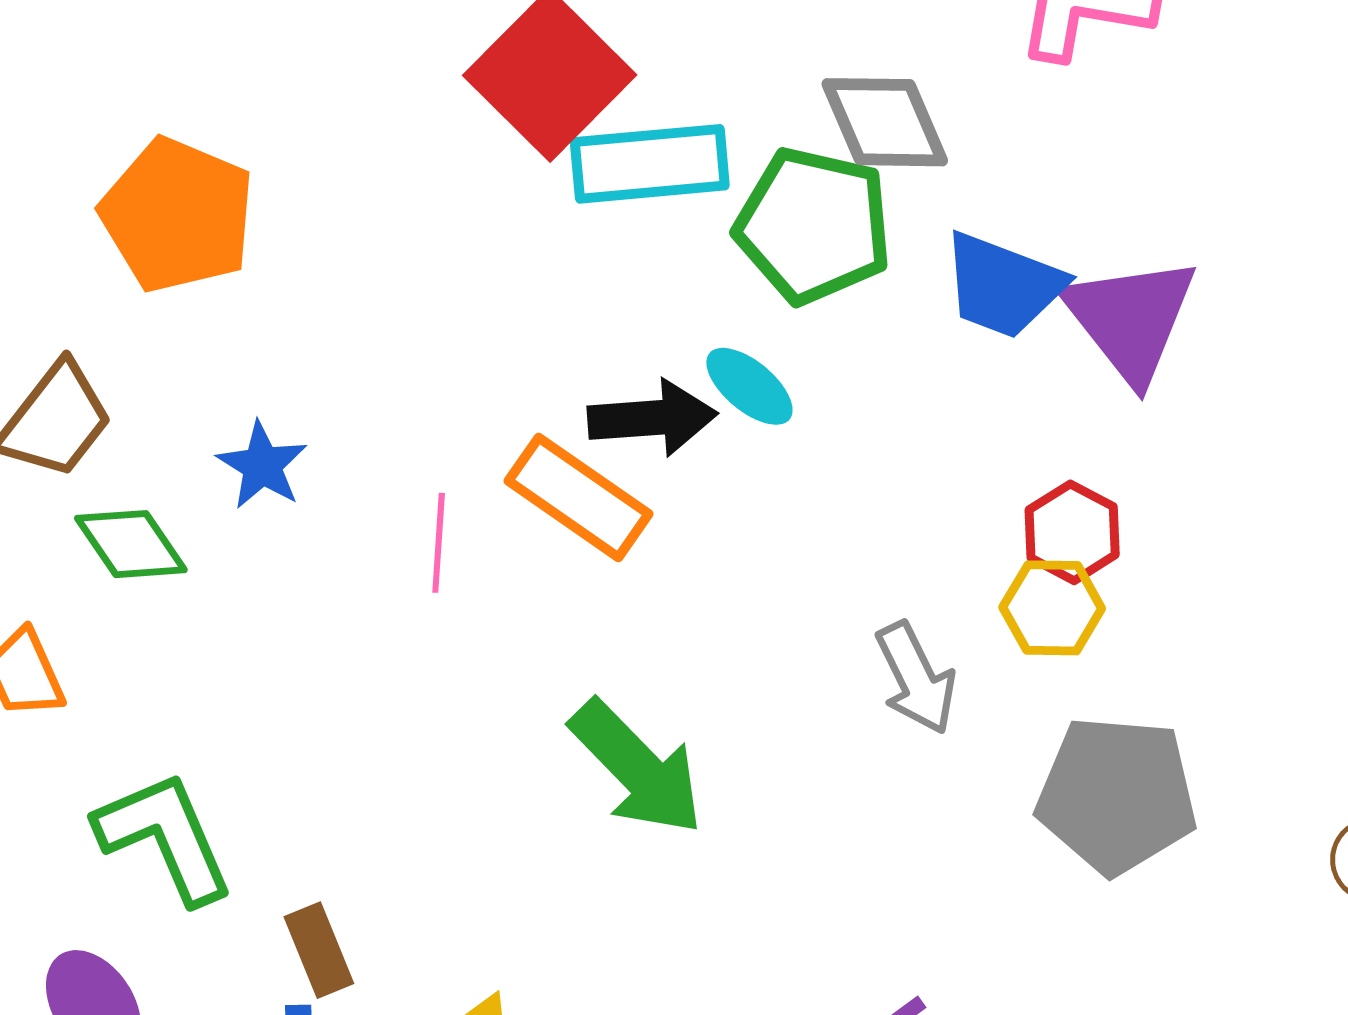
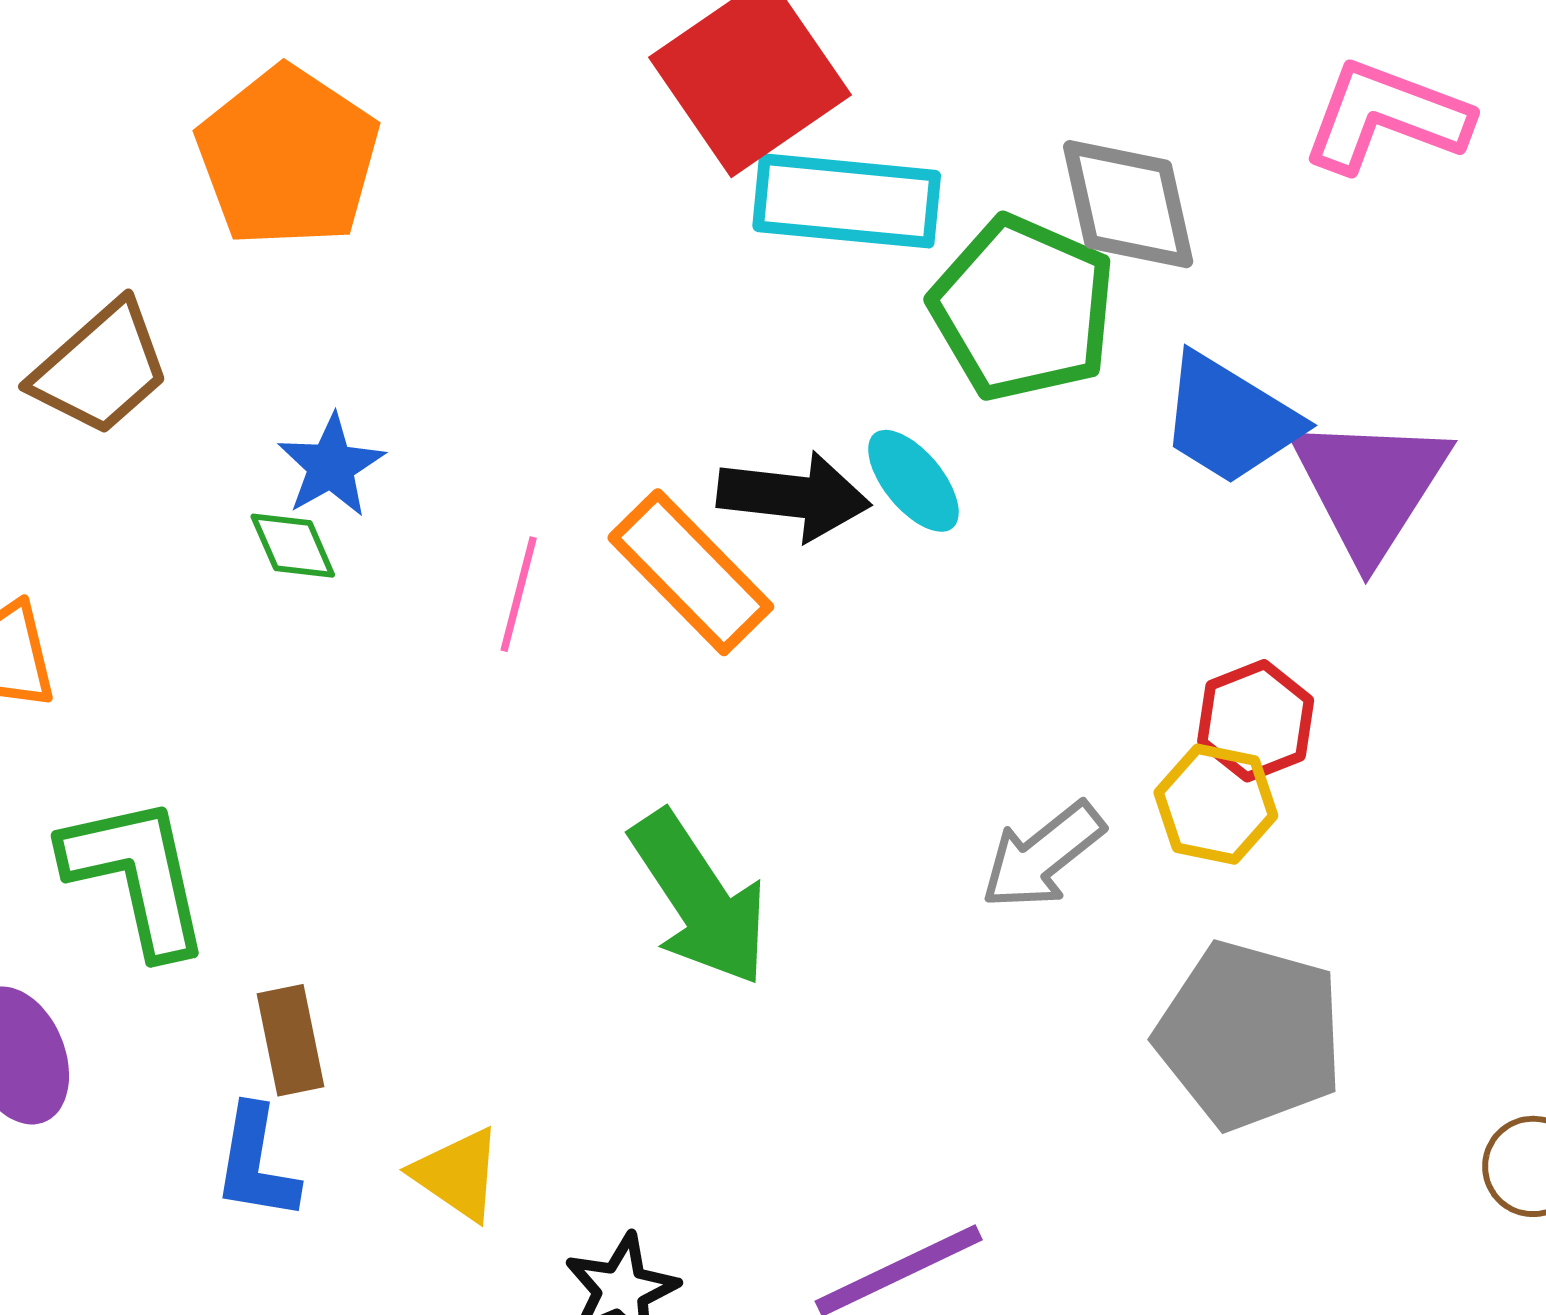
green diamond: (131, 544) -> (293, 546), moved, size x0.7
gray arrow: (916, 678) -> (1043, 856), turned 67

